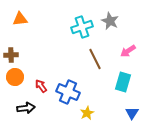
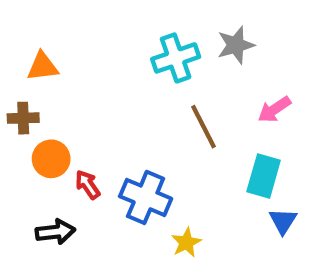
orange triangle: (20, 19) -> (43, 67), moved
gray star: (110, 21) -> (236, 45), turned 30
orange circle: (15, 77) -> (51, 159), moved
blue triangle: (132, 113) -> (283, 221), moved

